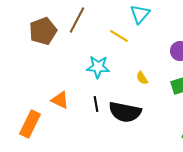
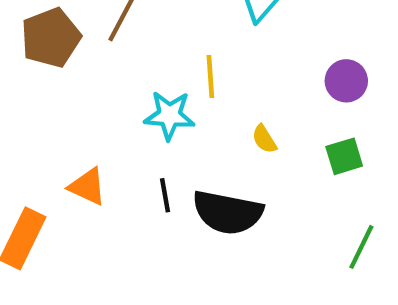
yellow line: (119, 36) -> (210, 77), moved, turned 54

